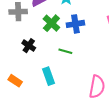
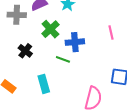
blue cross: (75, 24) -> (75, 42), moved

